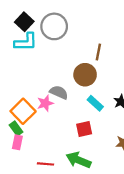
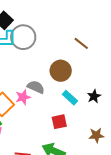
gray circle: (54, 26) -> (23, 37), moved
brown line: (98, 52) -> (81, 43), moved, turned -63

